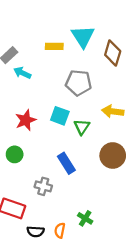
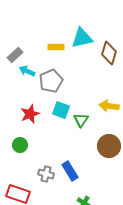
cyan triangle: (83, 36) -> (82, 38), turned 50
gray pentagon: (79, 83) -> (51, 81), moved, turned -30
blue rectangle: (66, 163) -> (70, 171), moved

